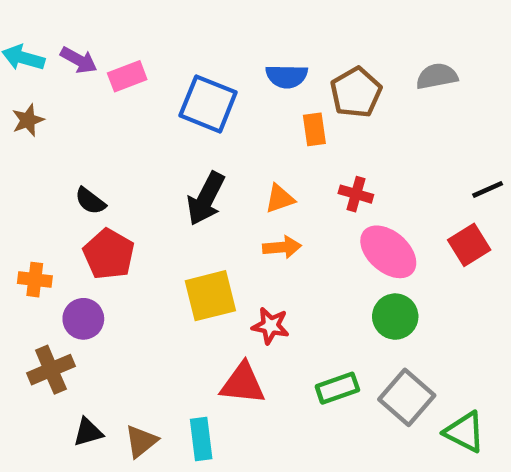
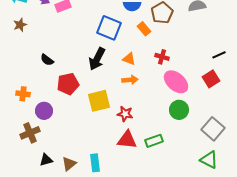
blue square: (208, 104) -> (109, 28), moved
orange rectangle: (314, 129) -> (144, 29), turned -32
orange triangle: (280, 199) -> (129, 59), turned 40
red pentagon: (109, 254) -> (68, 84), moved, turned 30
red triangle: (243, 384) -> (127, 140), moved
gray square: (407, 397) -> (213, 129), moved

